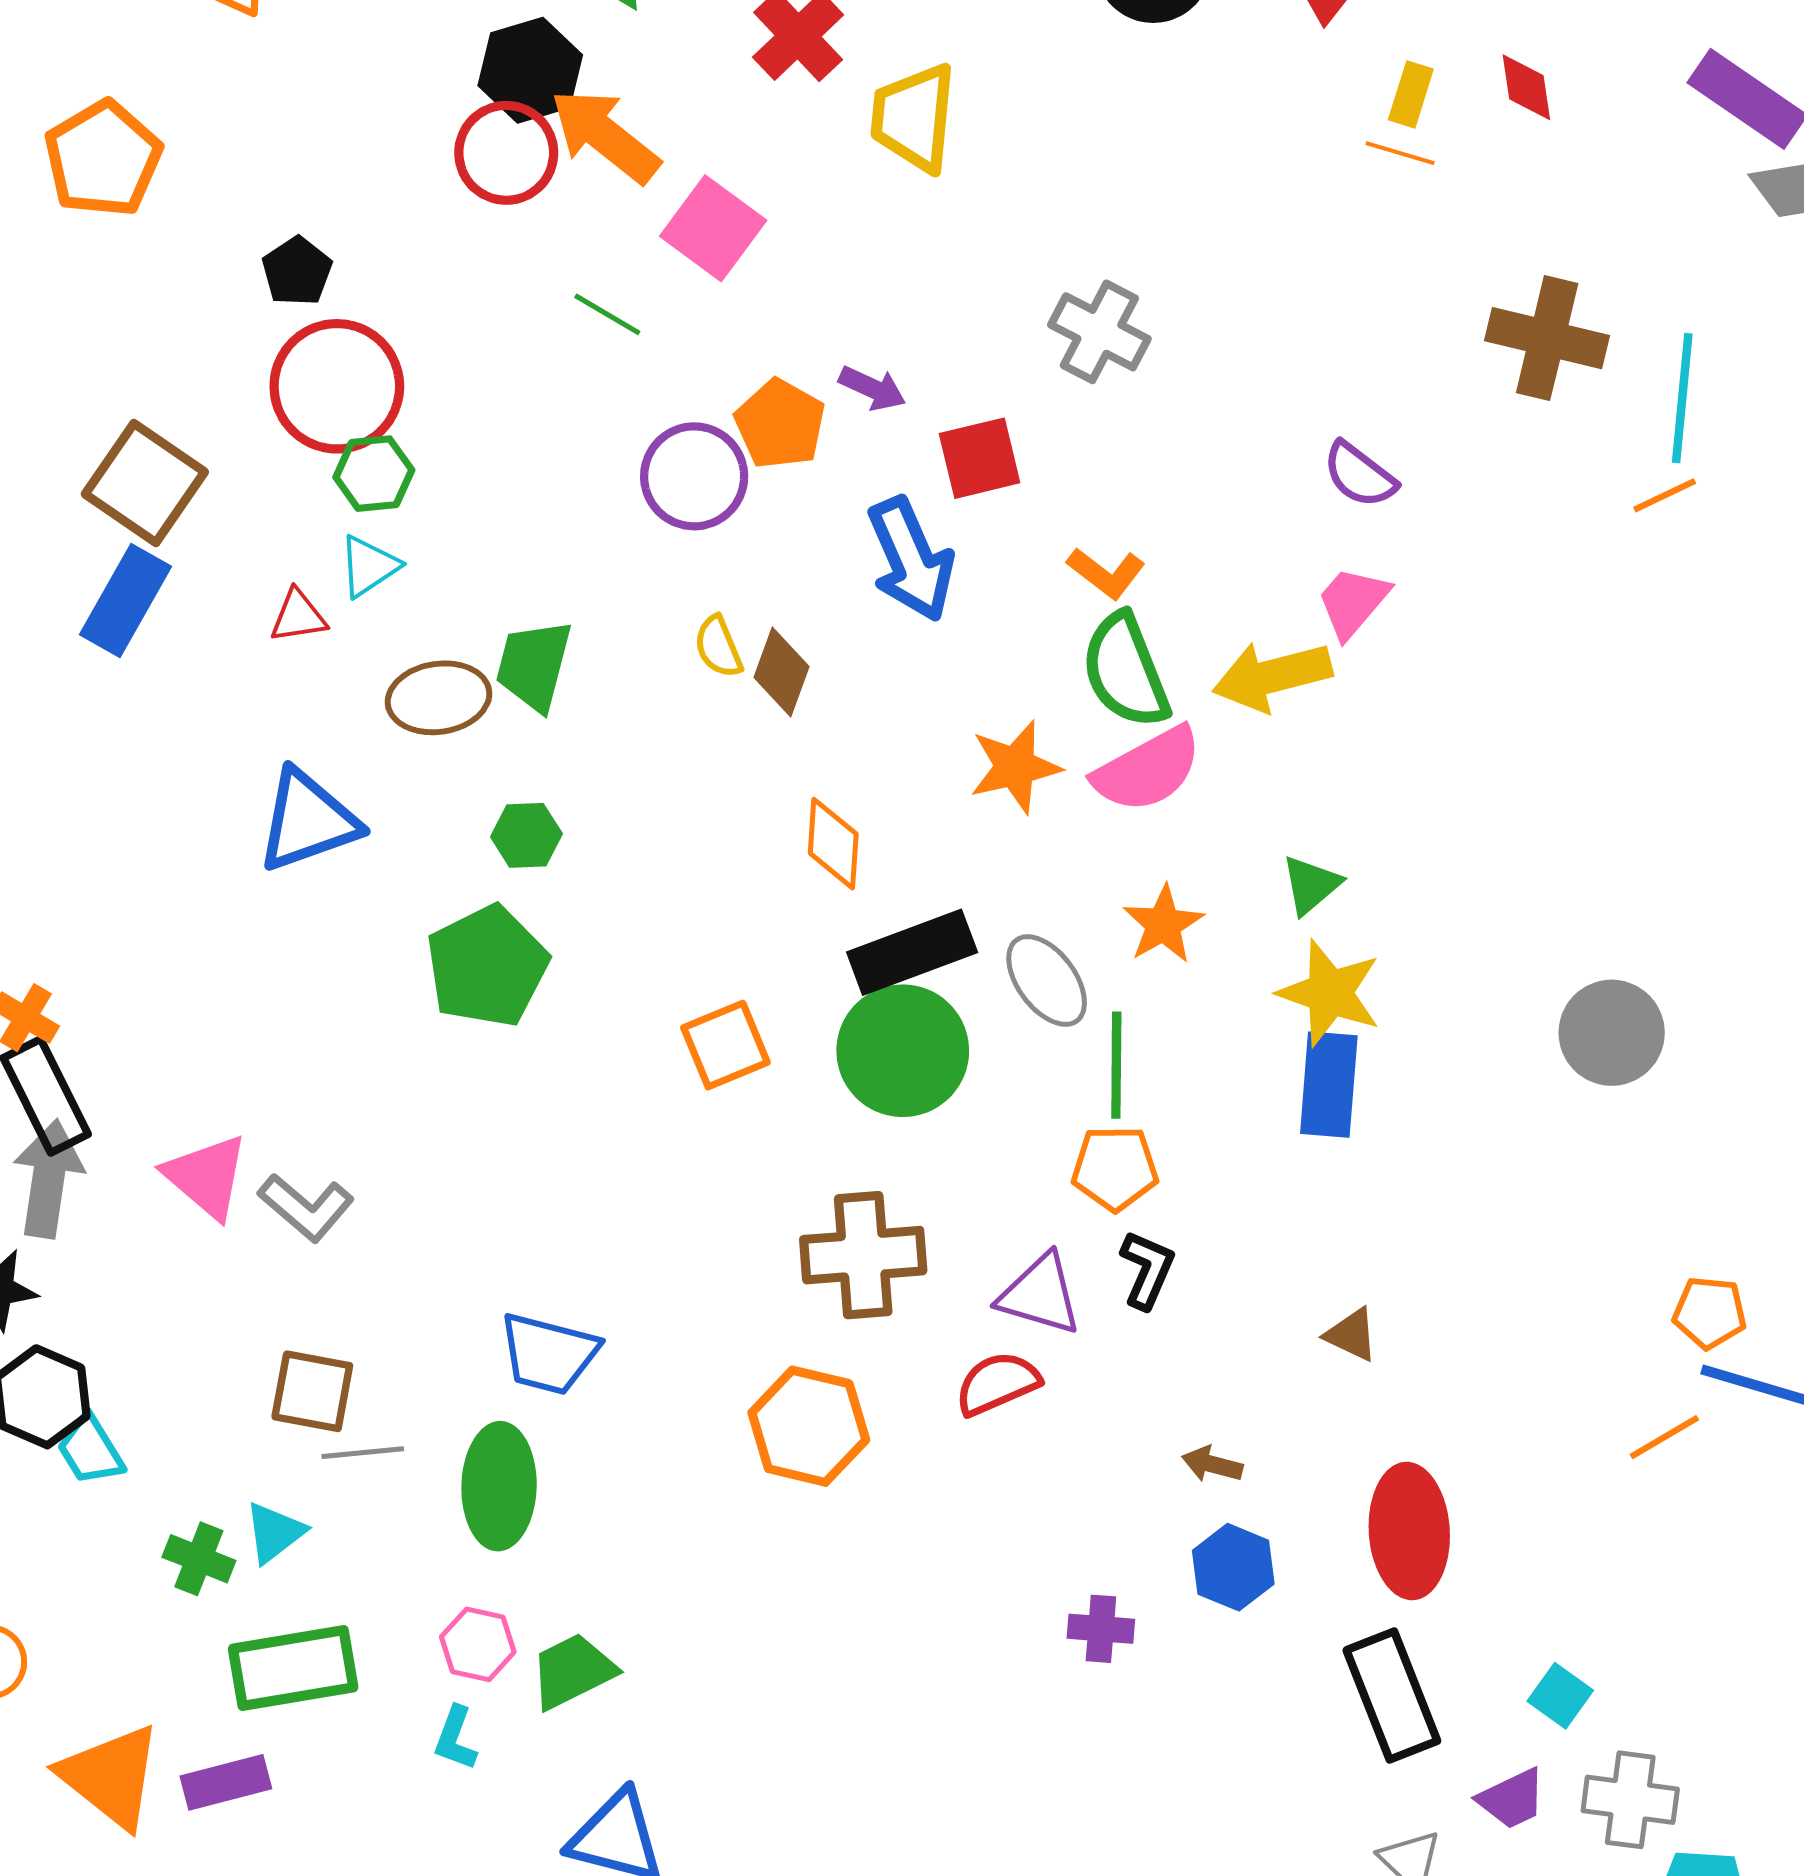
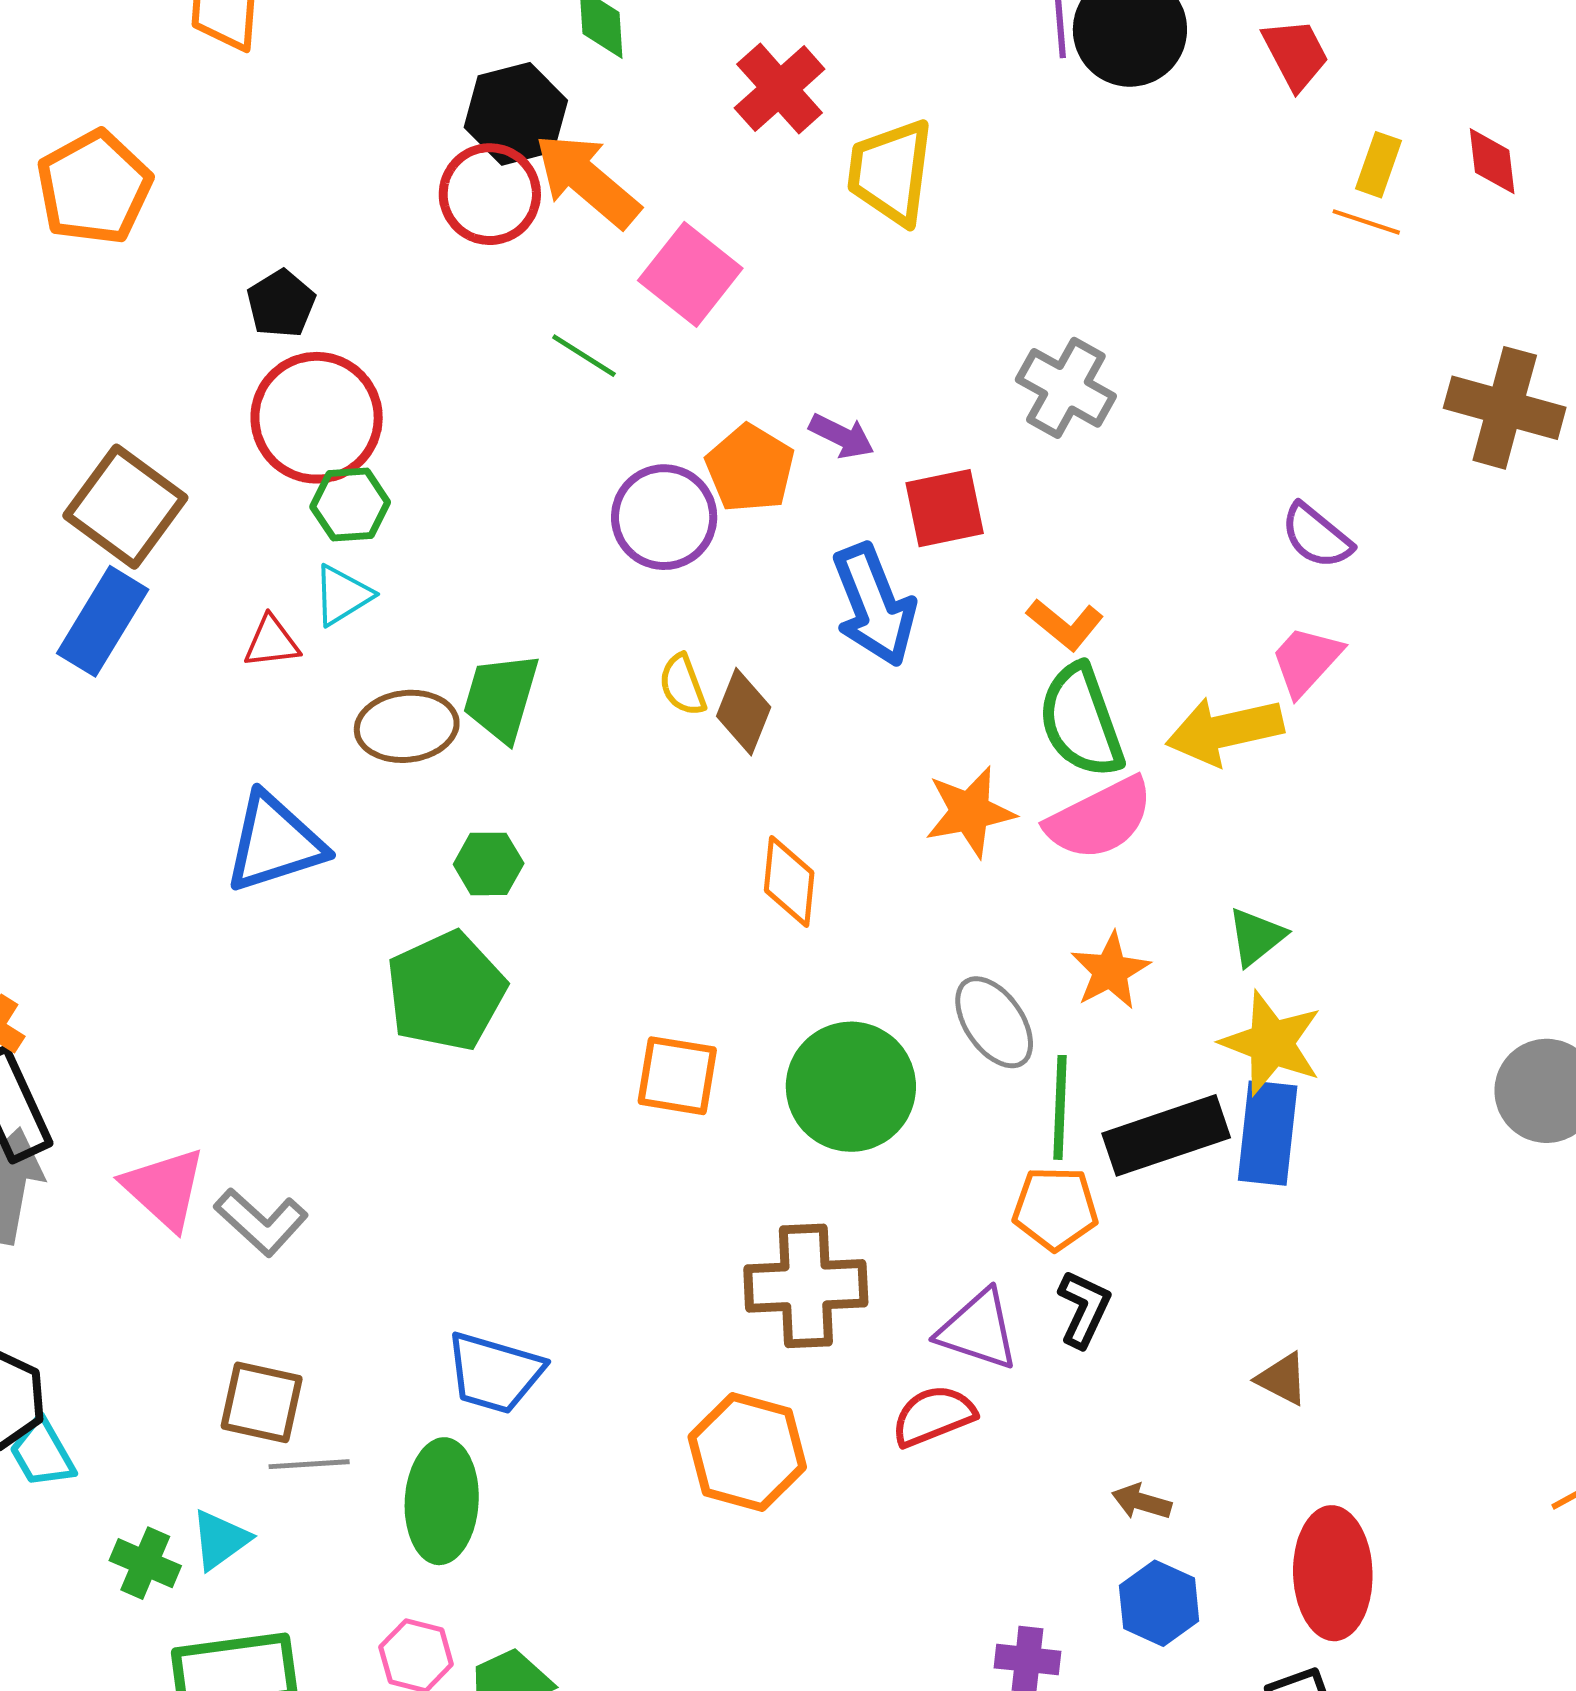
black rectangle: (912, 952) -> (1166, 1135), moved
orange square: (725, 1045) -> (677, 1076), turned 30

